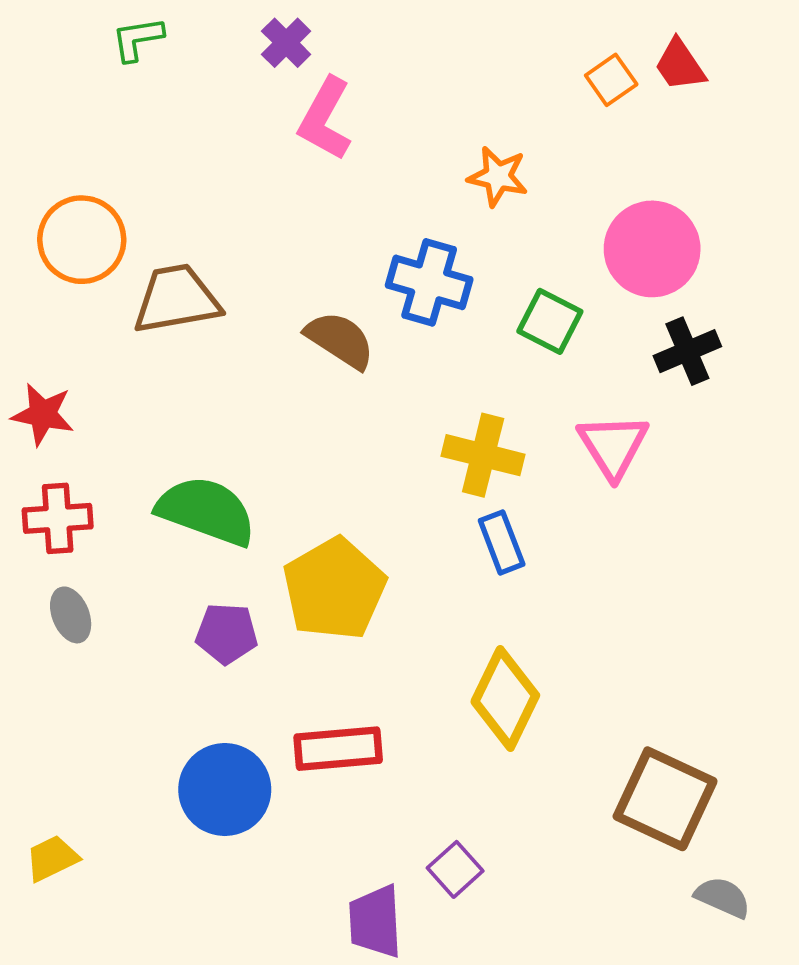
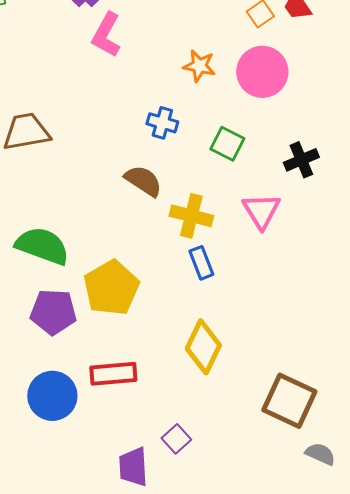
pink circle: (652, 249) -> (262, 72), moved
blue cross: (429, 282) -> (162, 123), size x0.7
brown semicircle: (340, 340) -> (143, 181), moved
purple pentagon: (227, 634) -> (53, 312), size x1.4

